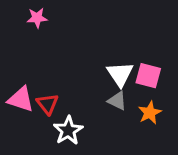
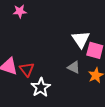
white triangle: (120, 74) -> (81, 39), moved

